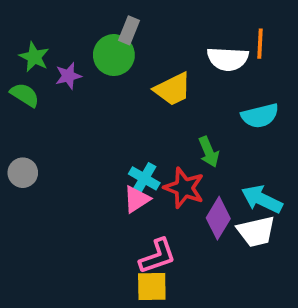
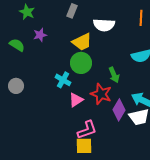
green circle: (114, 55) -> (81, 63), moved
green star: (34, 57) -> (27, 12), moved
white semicircle: (228, 59) -> (104, 25), moved
yellow trapezoid: (173, 89) -> (82, 42), moved
cyan cross: (144, 178) -> (63, 80), moved

